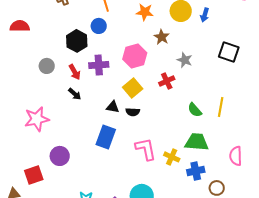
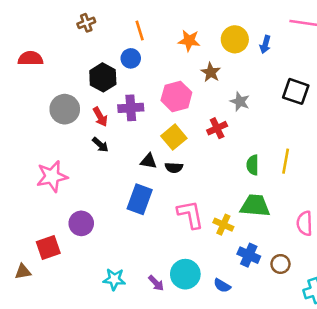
gray circle: (47, 66) -> (65, 109), size x1.5
green semicircle: (195, 110) -> (253, 165), turned 42
blue cross: (196, 171) -> (249, 255), moved, turned 36

